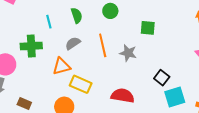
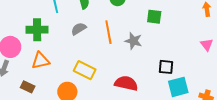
orange triangle: (61, 66) -> (41, 61), moved
black square: (162, 78) -> (166, 67), turned -35

